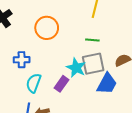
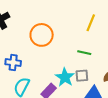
gray square: (93, 64) -> (82, 76), size x0.6

